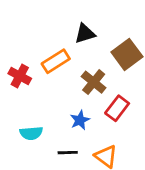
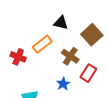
black triangle: (85, 34) -> (61, 23), turned 35

